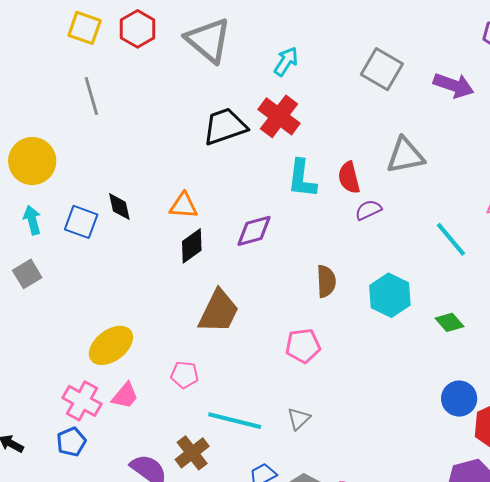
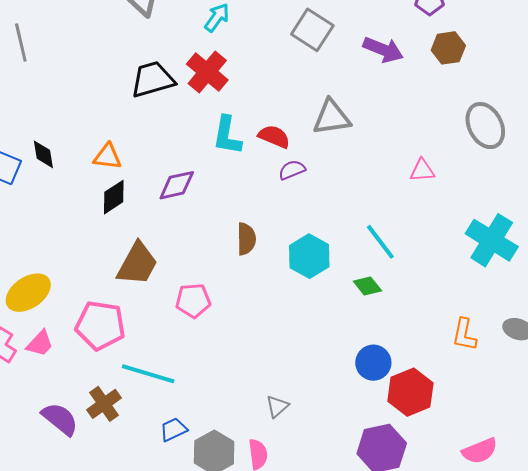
red semicircle: (349, 178) -> (274, 137), turned 124
cyan line: (451, 239) -> (380, 242), moved
pink pentagon: (303, 346) -> (193, 301), moved
pink pentagon: (184, 375) -> (100, 325), size x1.8
gray triangle: (299, 419) -> (277, 406), moved

